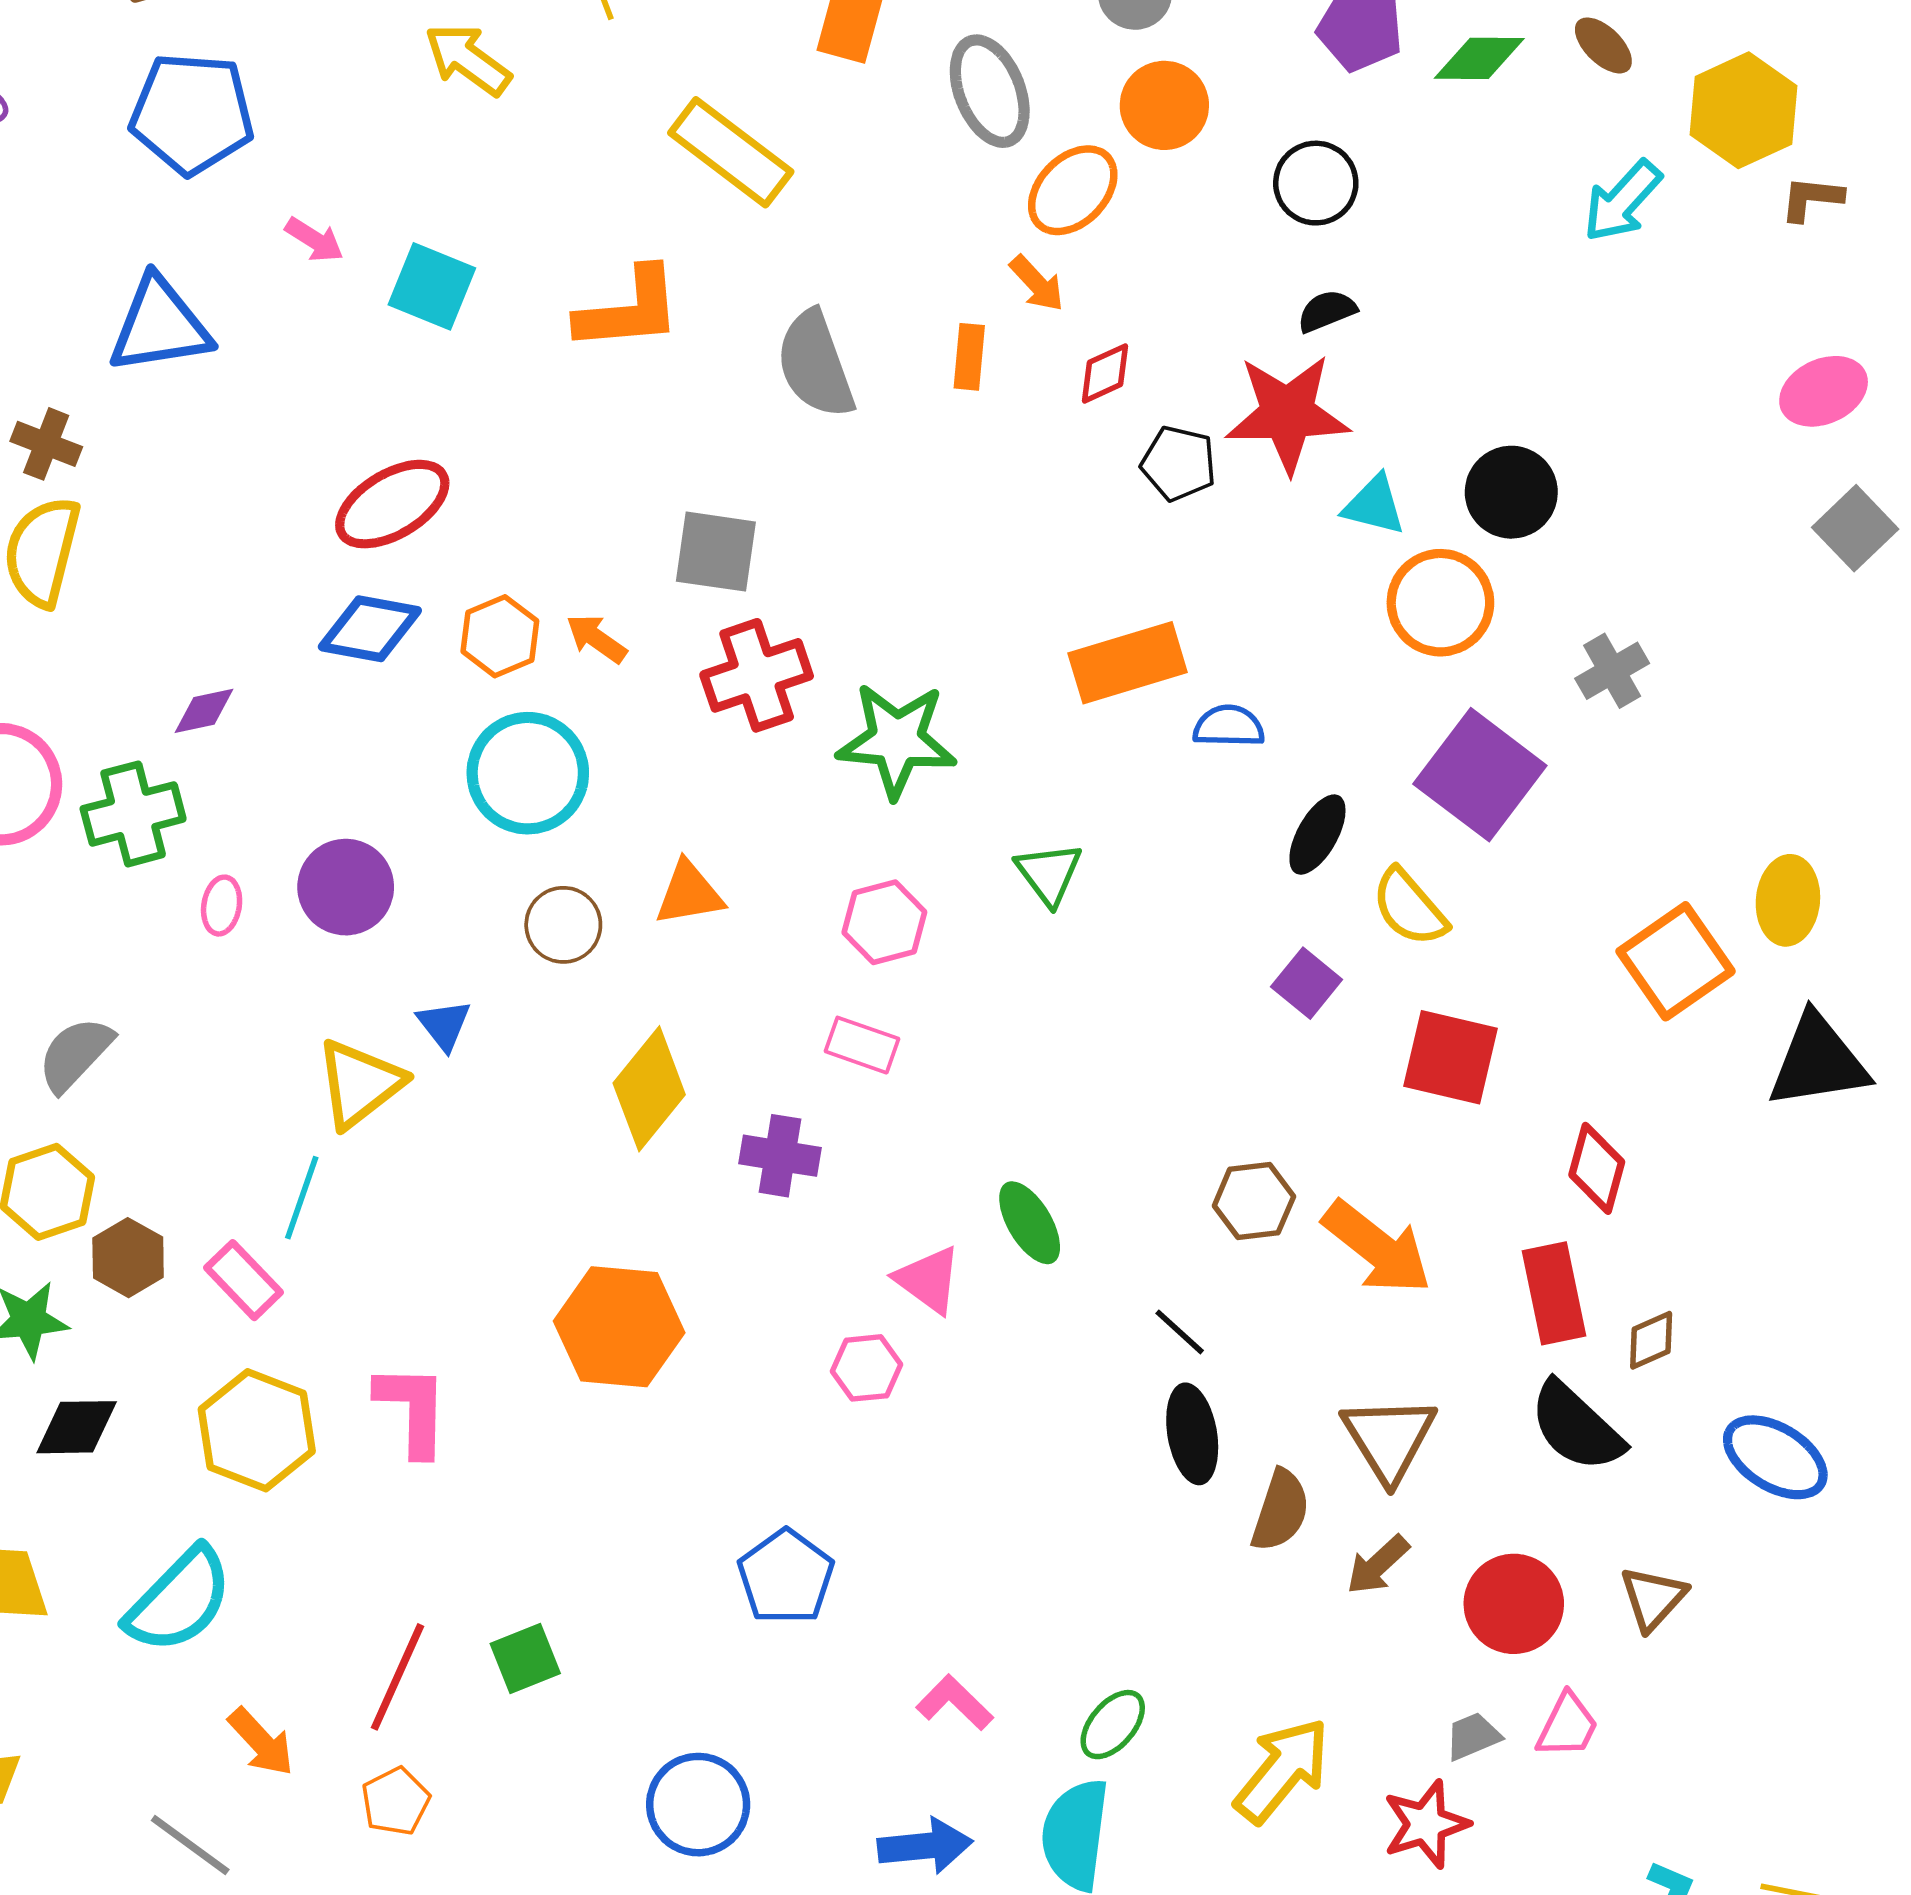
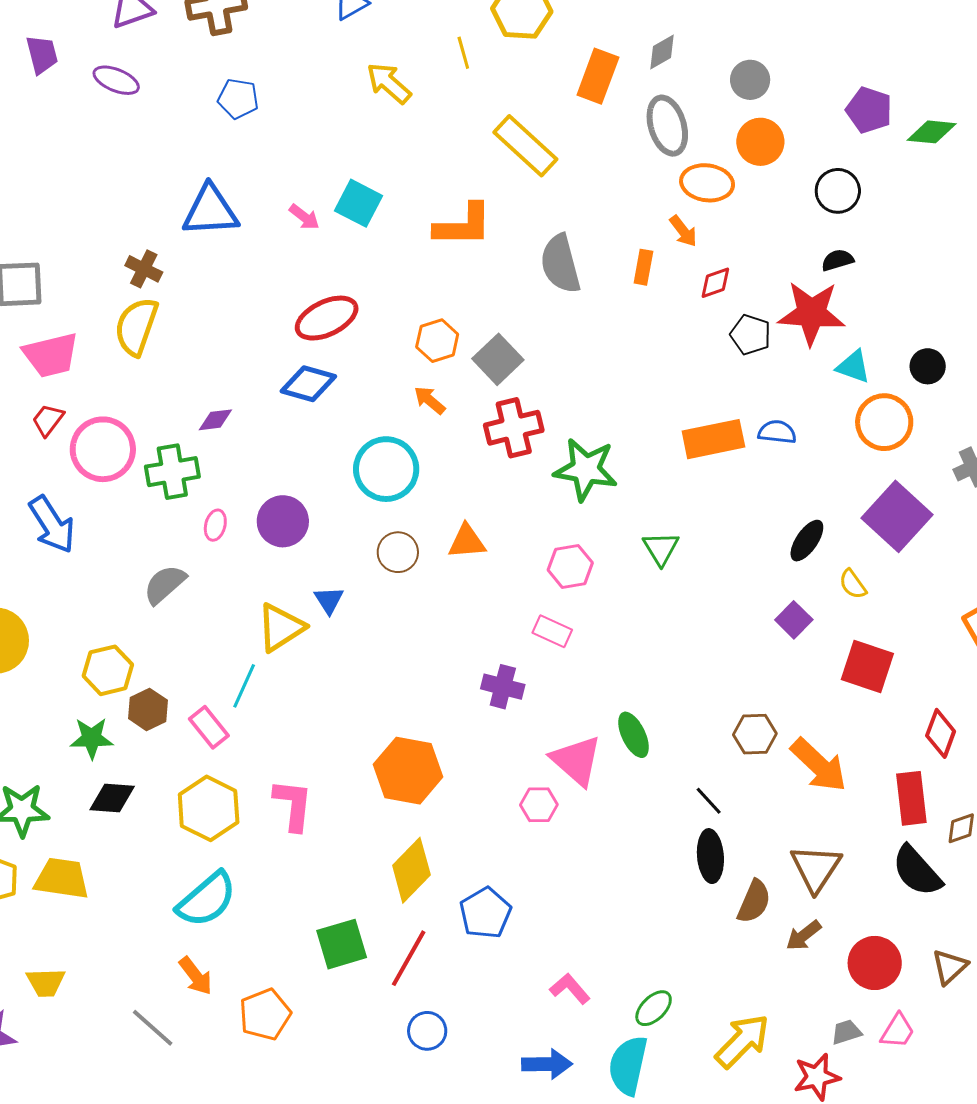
blue pentagon: (192, 113) -> (238, 99), size x0.6
orange ellipse: (1073, 190) -> (707, 183), turned 48
pink arrow: (314, 240) -> (304, 217), moved
black circle: (1511, 492) -> (928, 366), size x0.7
gray square: (716, 552) -> (498, 359), turned 33
orange hexagon: (500, 636) -> (437, 341), moved
blue semicircle: (1229, 726) -> (777, 432), moved
yellow semicircle: (1409, 907) -> (853, 584), size x0.7
gray semicircle: (75, 1054) -> (165, 584), moved
yellow diamond: (649, 1089) -> (411, 870), moved
pink triangle: (928, 1280) -> (576, 761), size x1.4
cyan semicircle: (179, 1600) -> (207, 900), moved
green square: (525, 1659) -> (342, 944), size x1.4
red line: (398, 1677) -> (409, 958), moved
orange pentagon: (396, 1801) -> (265, 1014), size x1.4
blue circle: (698, 1805) -> (427, 1031), size x0.7

